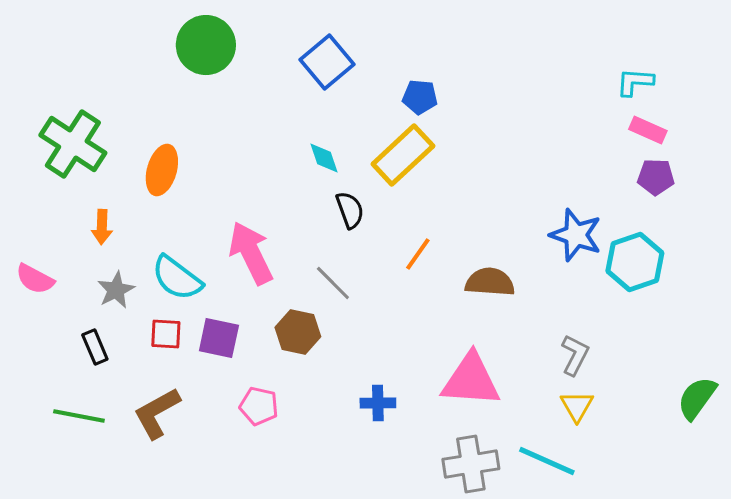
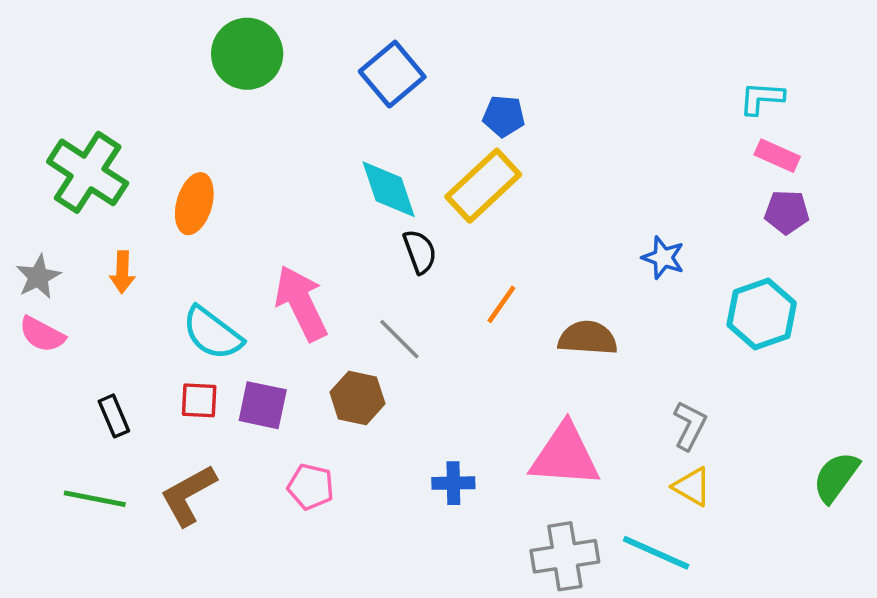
cyan diamond: (324, 158) -> (389, 189), size x1.6
blue star: (576, 235) -> (663, 258), moved, size x0.7
gray star: (116, 290) -> (38, 277), moved
yellow triangle: (577, 406) -> (692, 487), turned -30

